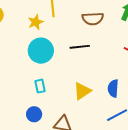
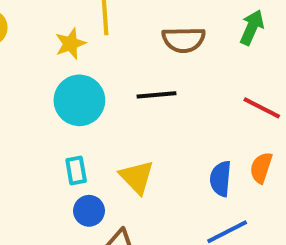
yellow triangle: (82, 91) -> (137, 177), moved, turned -42
blue circle: (34, 114) -> (89, 211), moved

